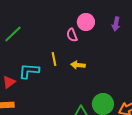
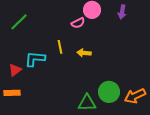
pink semicircle: (72, 35) -> (78, 23), turned -96

